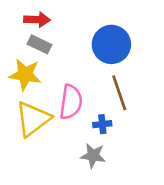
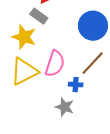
brown line: (119, 93) -> (93, 63), turned 52

